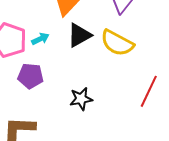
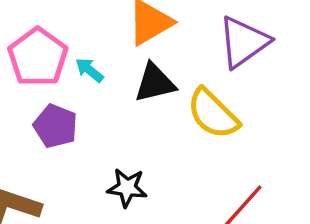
cyan arrow: (40, 39) -> (89, 70), turned -132

